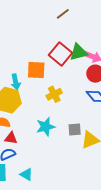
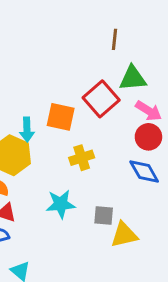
brown line: (63, 14) -> (115, 39), turned -56
green triangle: (78, 52) -> (133, 78), moved

